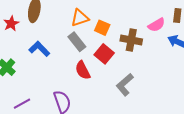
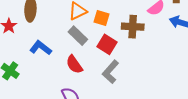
red semicircle: (83, 70) -> (74, 64), moved
gray L-shape: (125, 85) -> (110, 72), moved

